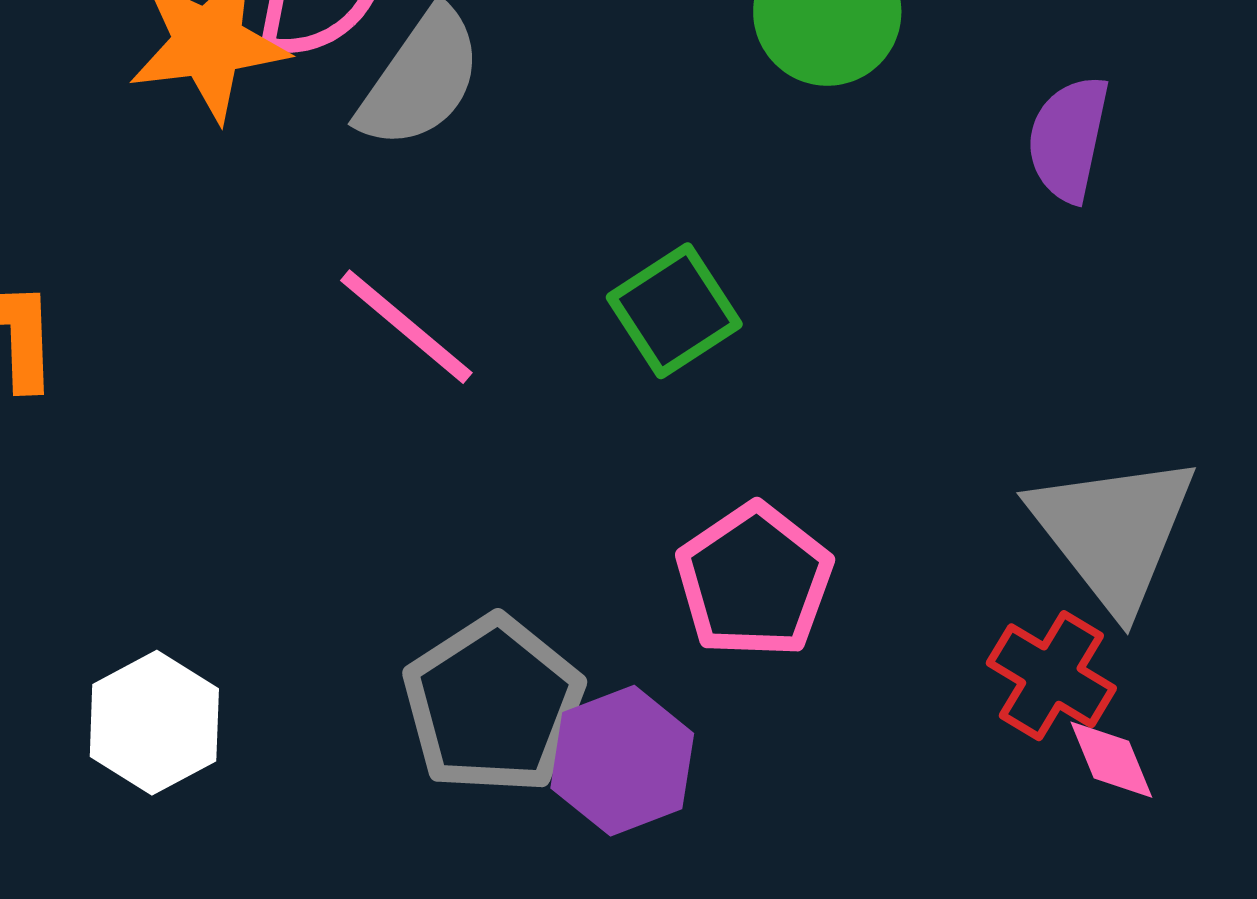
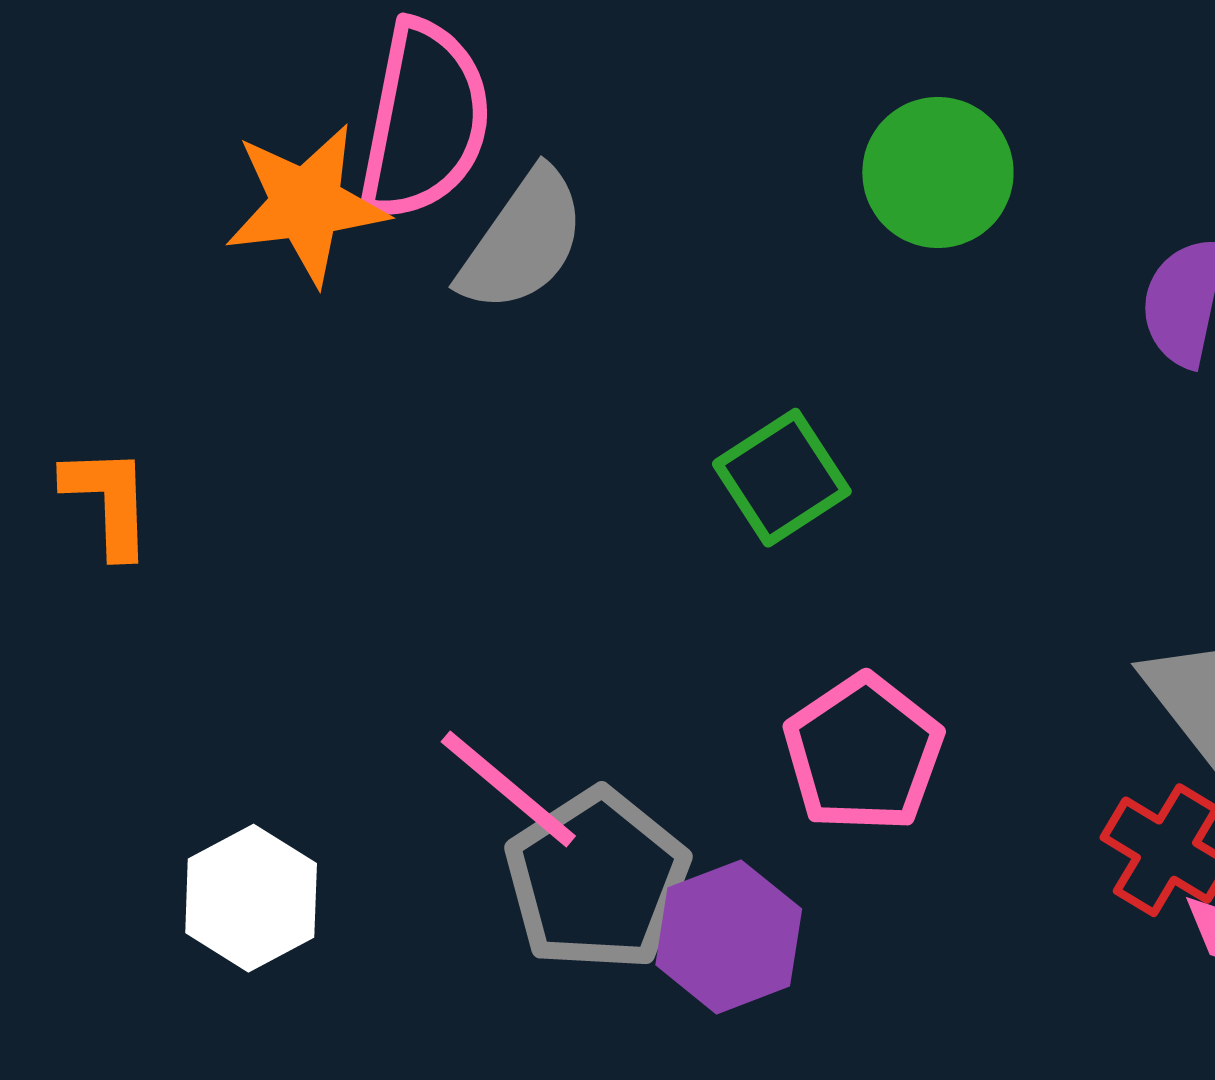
pink line: (406, 327) -> (508, 789), moved

